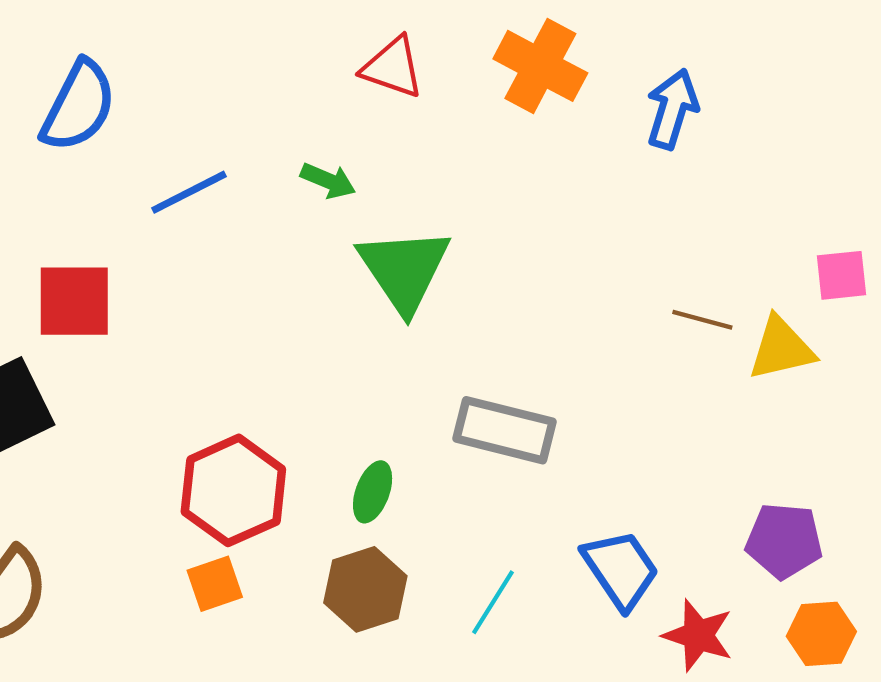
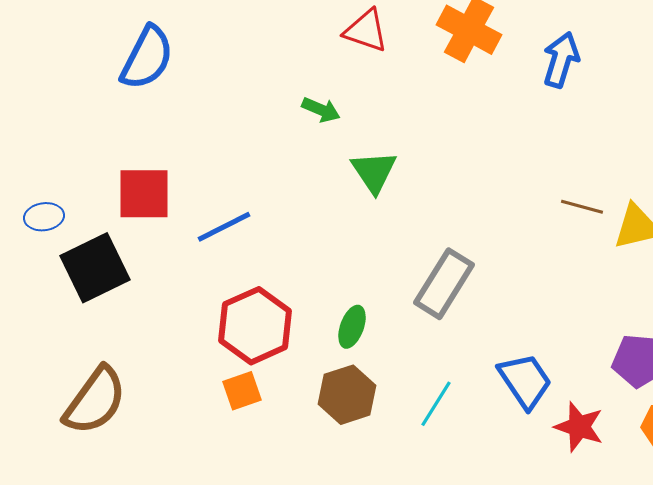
blue line: (189, 192) -> (224, 227), moved
green triangle: (404, 270) -> (374, 172), size x0.7
gray rectangle: (504, 430) -> (444, 284), turned -72

